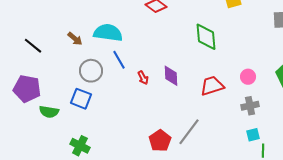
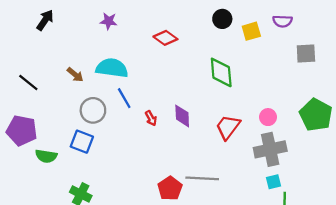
red trapezoid: (212, 86) -> (228, 127), turned -35
gray cross: (250, 106) -> (270, 149), size x1.6
gray line: (189, 132) -> (202, 178), turned 56

